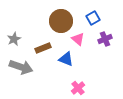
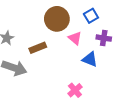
purple cross: (105, 39) -> (104, 38), turned 32
blue triangle: (66, 59) -> (90, 59), moved

